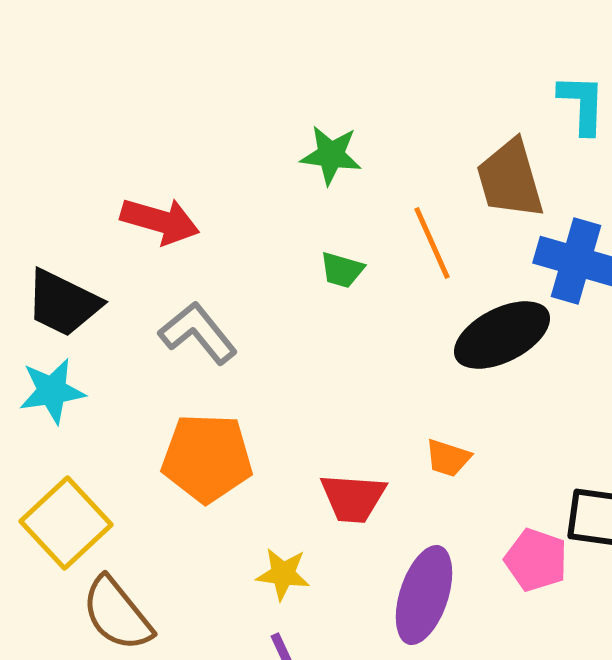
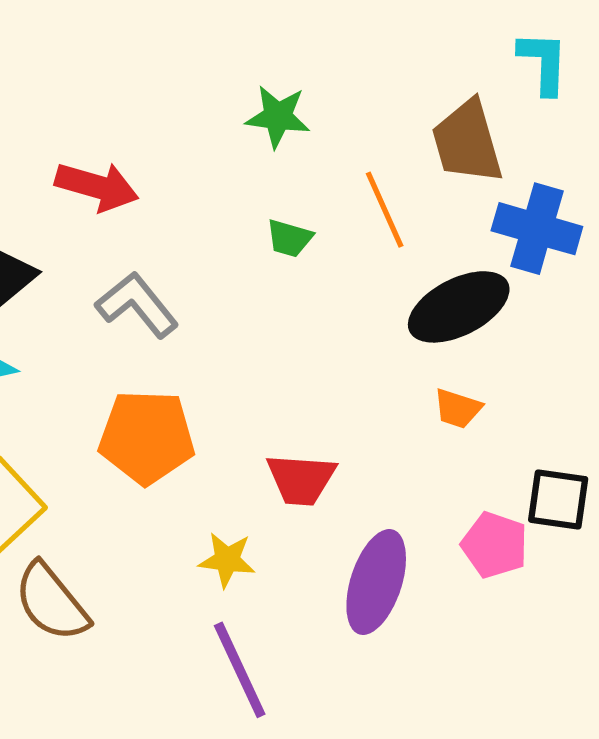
orange trapezoid: (448, 458) -> (458, 409), moved

